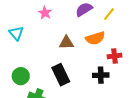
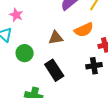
pink star: (45, 13) -> (16, 15), moved
green circle: (21, 76) -> (25, 53), moved

